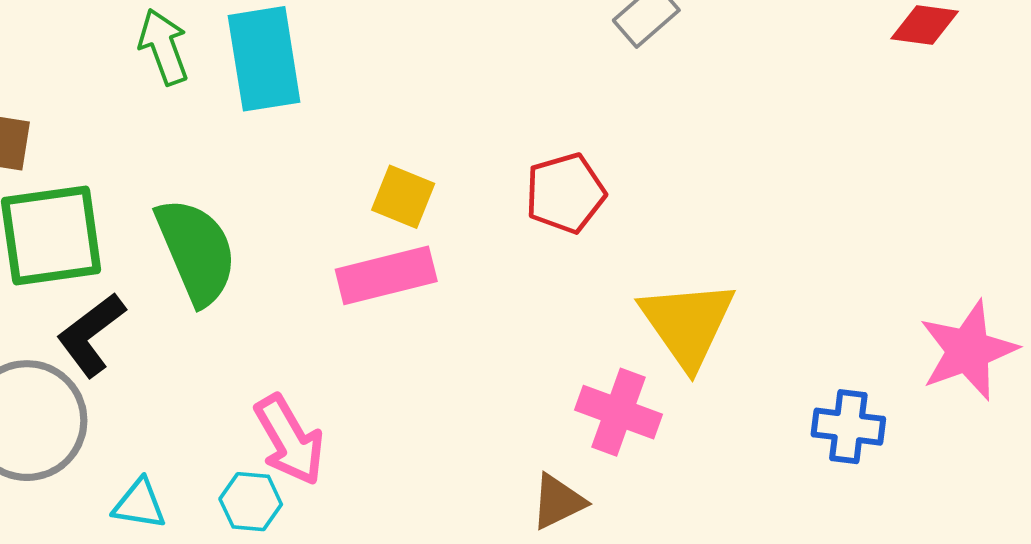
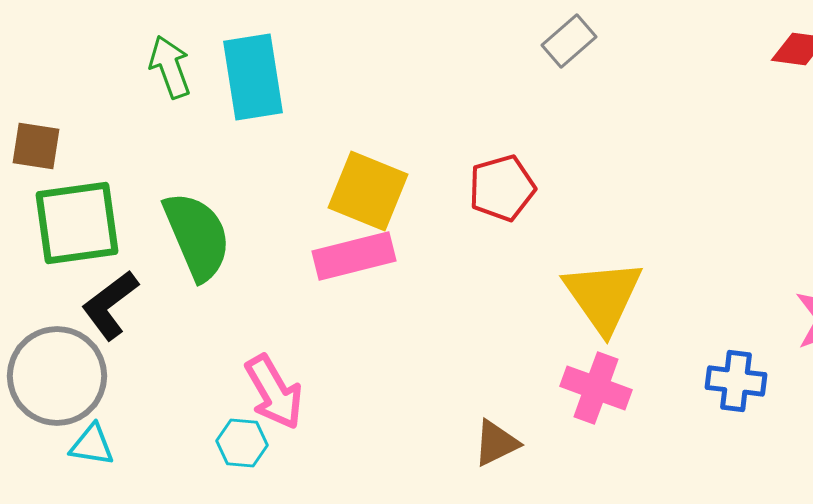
yellow square: (403, 197) -> (368, 191), size x1.5
pink cross: (618, 412) -> (596, 388), moved
cyan triangle: (139, 504) -> (92, 445), moved

